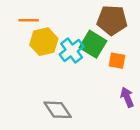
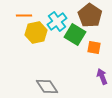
brown pentagon: (112, 20) -> (90, 15), turned 30
cyan cross: (72, 50) -> (57, 21), moved

